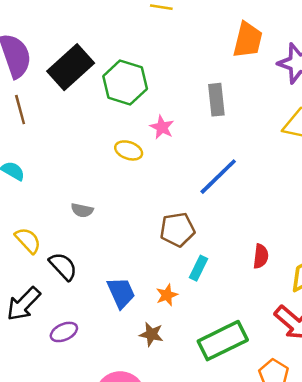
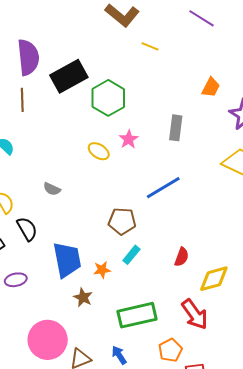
orange trapezoid: (248, 40) -> (211, 87), size x0.7
blue trapezoid: (121, 293) -> (67, 260), size x1.4

